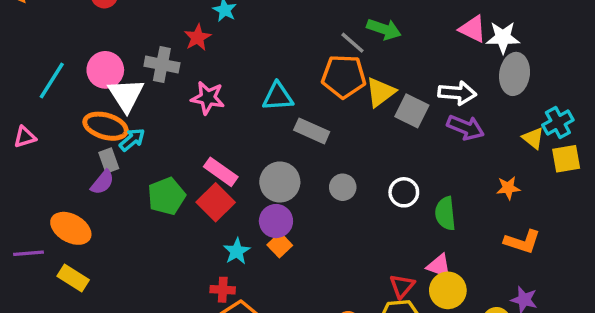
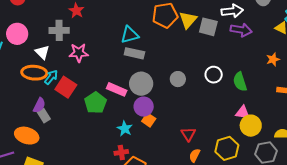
pink circle: (105, 70) -> (17, 34), moved
white triangle: (126, 95) -> (42, 52), size x0.7
pink star: (208, 98) -> (79, 53), moved
gray rectangle: (312, 131) -> (134, 53), moved
gray rectangle: (109, 160) -> (44, 116), moved
pink rectangle: (221, 172) -> (117, 89), moved
green pentagon: (166, 196) -> (95, 103), moved
red square: (216, 202) -> (66, 87), moved
red triangle: (402, 286) -> (188, 134), moved

